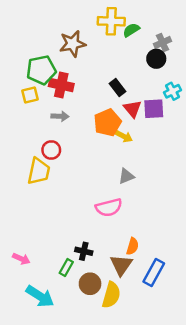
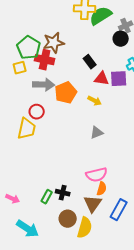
green semicircle: (131, 30) -> (101, 16), size x1.6
brown star: (72, 44) -> (54, 43), moved
green pentagon: (41, 70) -> (29, 48), turned -30
red triangle: (132, 109) -> (102, 79), turned -42
gray arrow: (60, 116) -> (44, 85), size x1.5
orange pentagon: (108, 122) -> (66, 93), moved
pink semicircle: (109, 208) -> (97, 175), moved
green rectangle: (66, 268) -> (47, 197), moved

